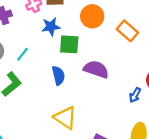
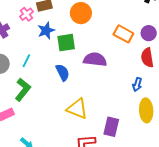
orange rectangle: (127, 31) -> (123, 34), moved
blue arrow: (135, 95) -> (137, 84), moved

